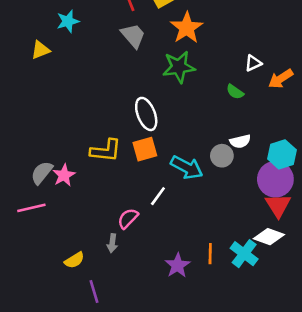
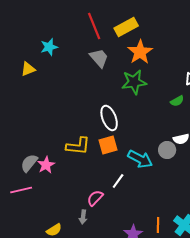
green semicircle: (235, 92) -> (177, 101), turned -64

